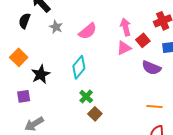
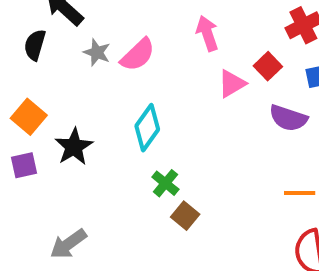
pink arrow: (126, 27) -> (207, 33), moved
pink semicircle: (88, 31) -> (138, 55), moved
purple square: (24, 96) -> (24, 165), moved

